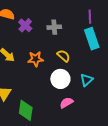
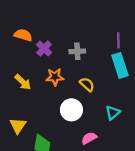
orange star: (36, 59) -> (55, 77), moved
white circle: (60, 79) -> (71, 110), moved

